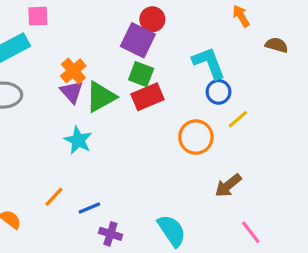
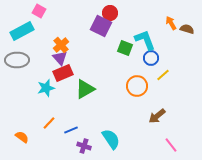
pink square: (38, 16) -> (39, 11), turned 32
orange arrow: (241, 16) -> (171, 23), moved
green square: (141, 74) -> (125, 48), moved
green triangle: (101, 97) -> (85, 89), moved
red rectangle: (148, 97) -> (63, 73), moved
cyan star: (78, 140) -> (46, 88), moved, turned 30
cyan semicircle: (172, 231) -> (111, 139), moved

